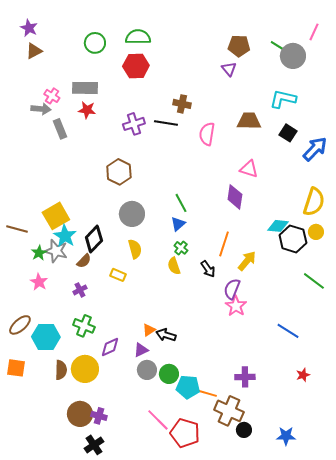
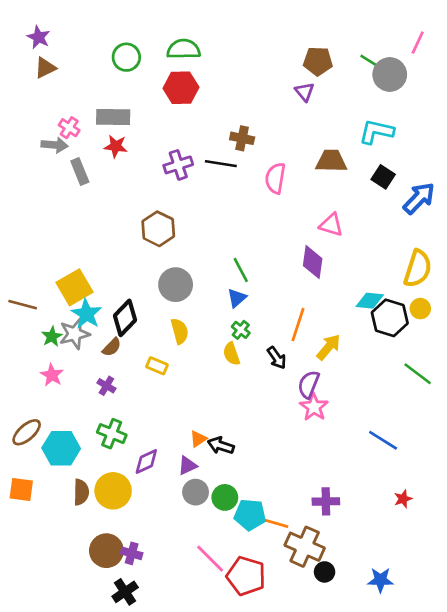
gray star: (56, 251) -> (74, 334), turned -30
purple cross: (80, 290) -> (106, 386), turned -32

